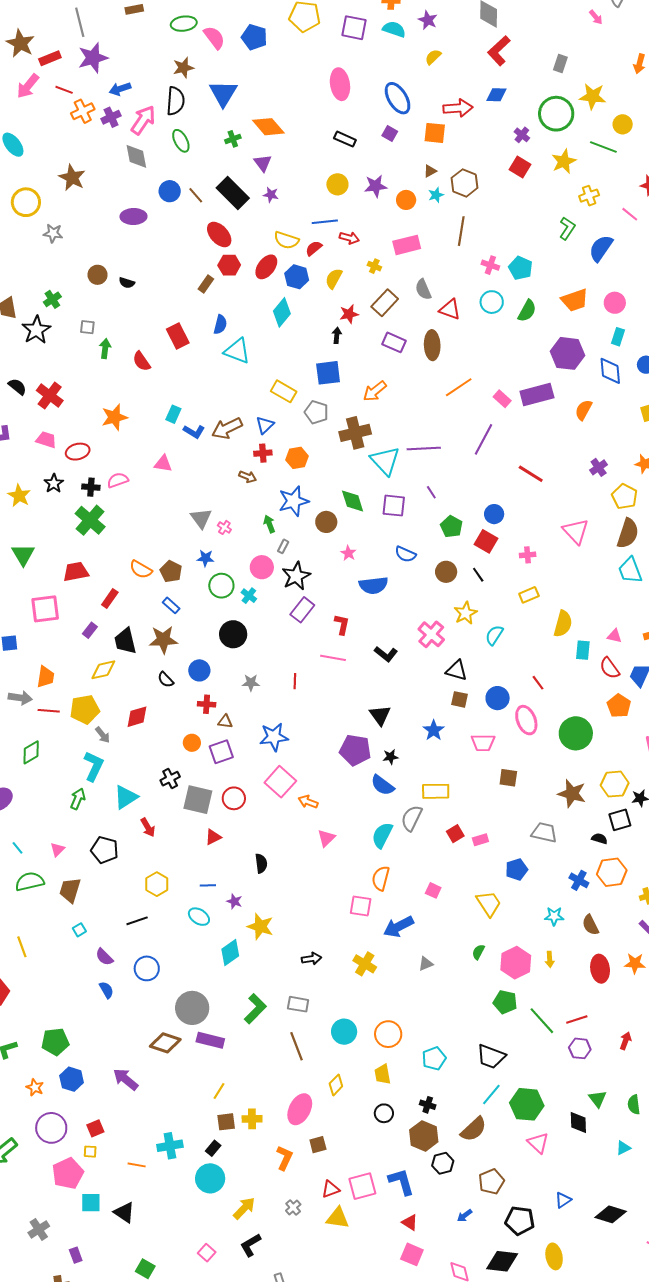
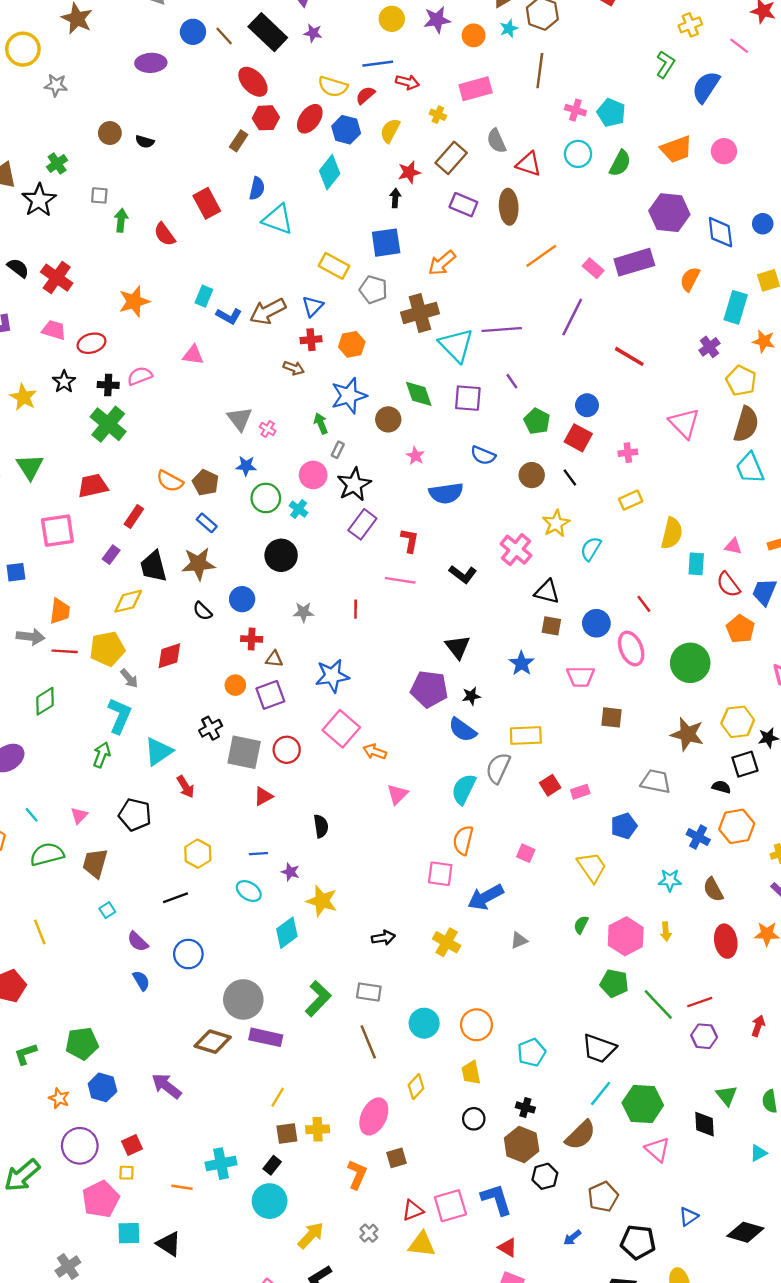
cyan rectangle: (618, 337) -> (736, 307), moved, size x1.5

